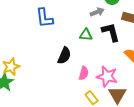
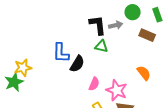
blue L-shape: (44, 18) -> (61, 53), moved
black L-shape: (111, 32) -> (98, 25), moved

